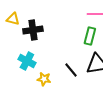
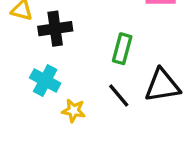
green rectangle: (90, 36) -> (122, 49), moved

